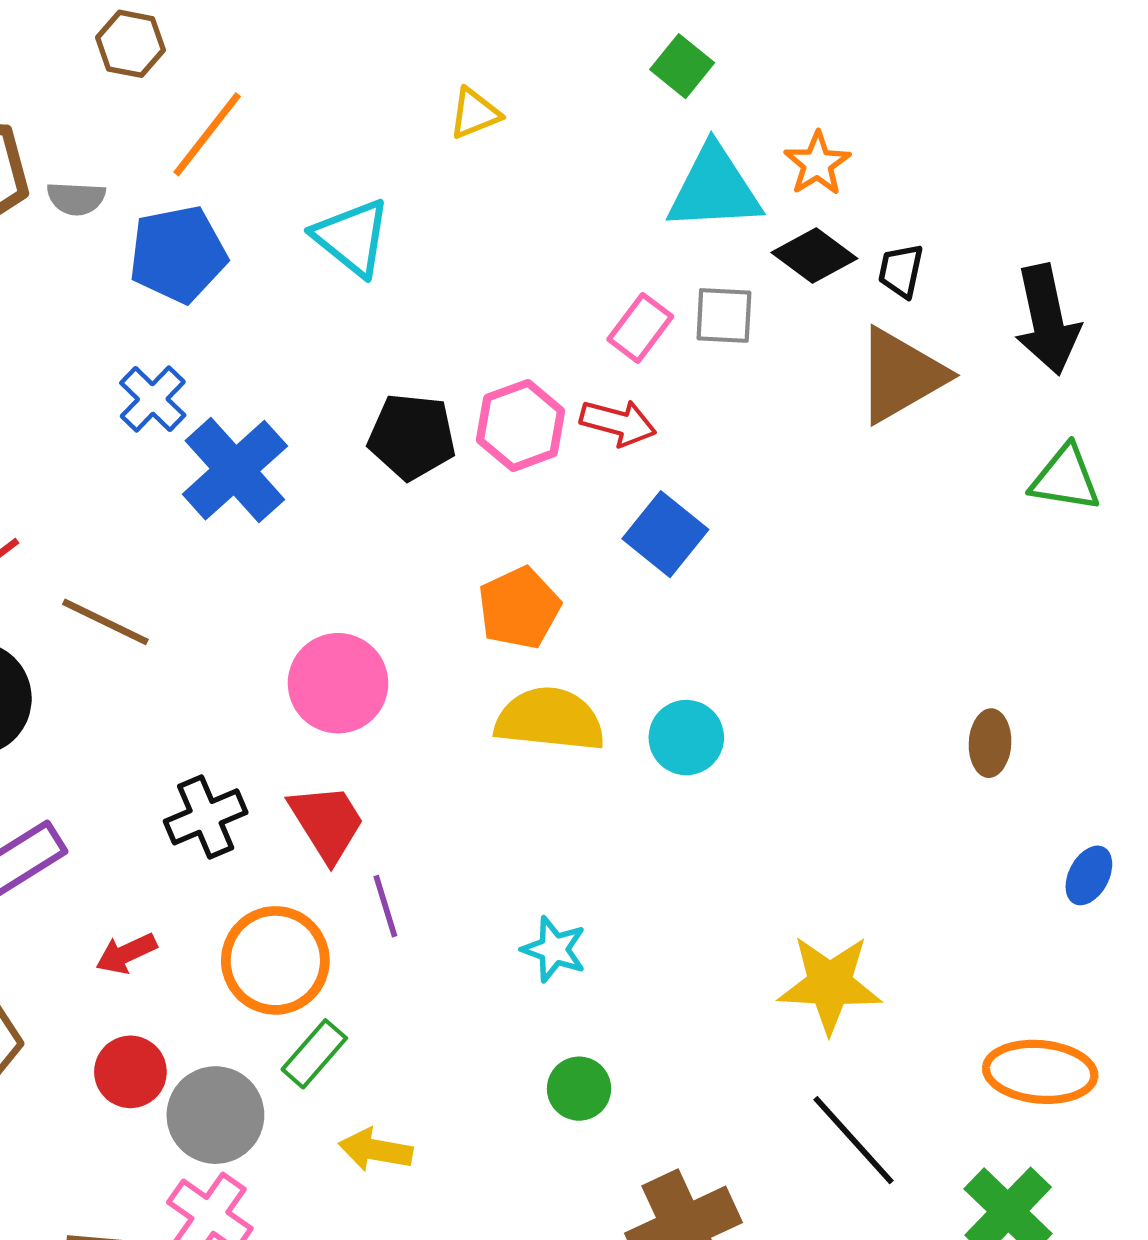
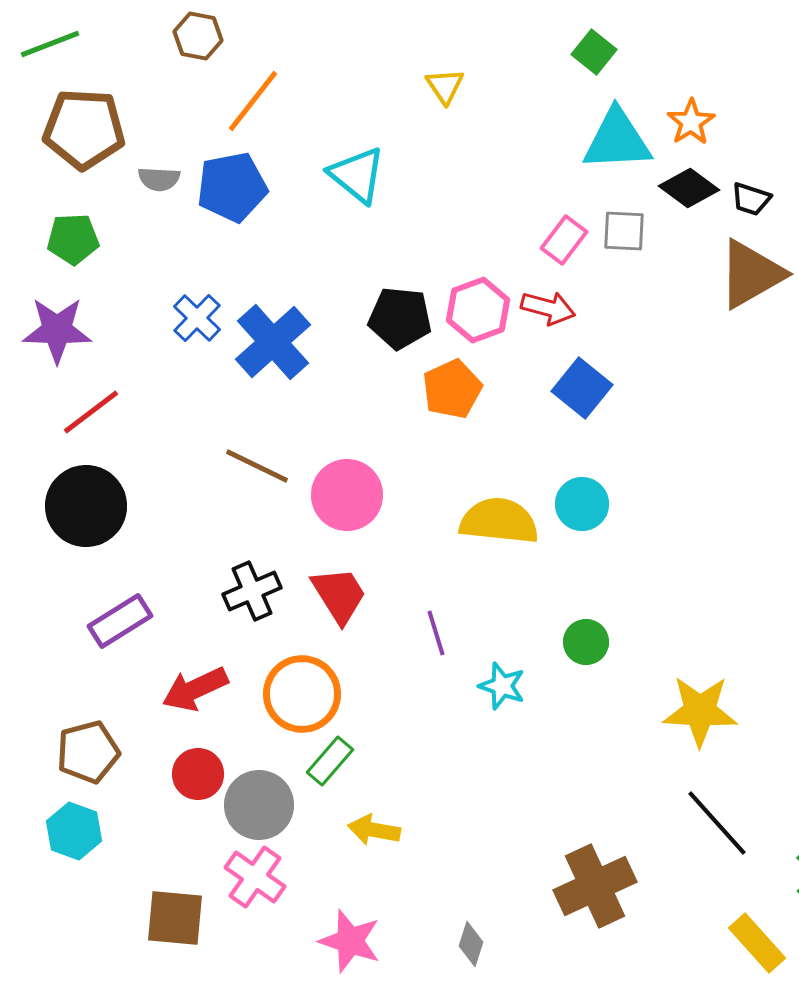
yellow triangle: (475, 113) -> (445, 86), turned -42
gray semicircle: (76, 198) -> (159, 179), moved
black trapezoid: (901, 271) -> (751, 199), turned -84
blue cross: (153, 399) -> (197, 318), moved
orange pentagon: (519, 608) -> (452, 389), moved
brown line: (105, 622) -> (257, 466), moved
cyan circle: (686, 738) -> (582, 504), moved
purple line: (385, 906) -> (436, 633), moved
red arrow: (126, 953) -> (195, 689), size x1.5
green circle: (579, 1089) -> (586, 642), moved

